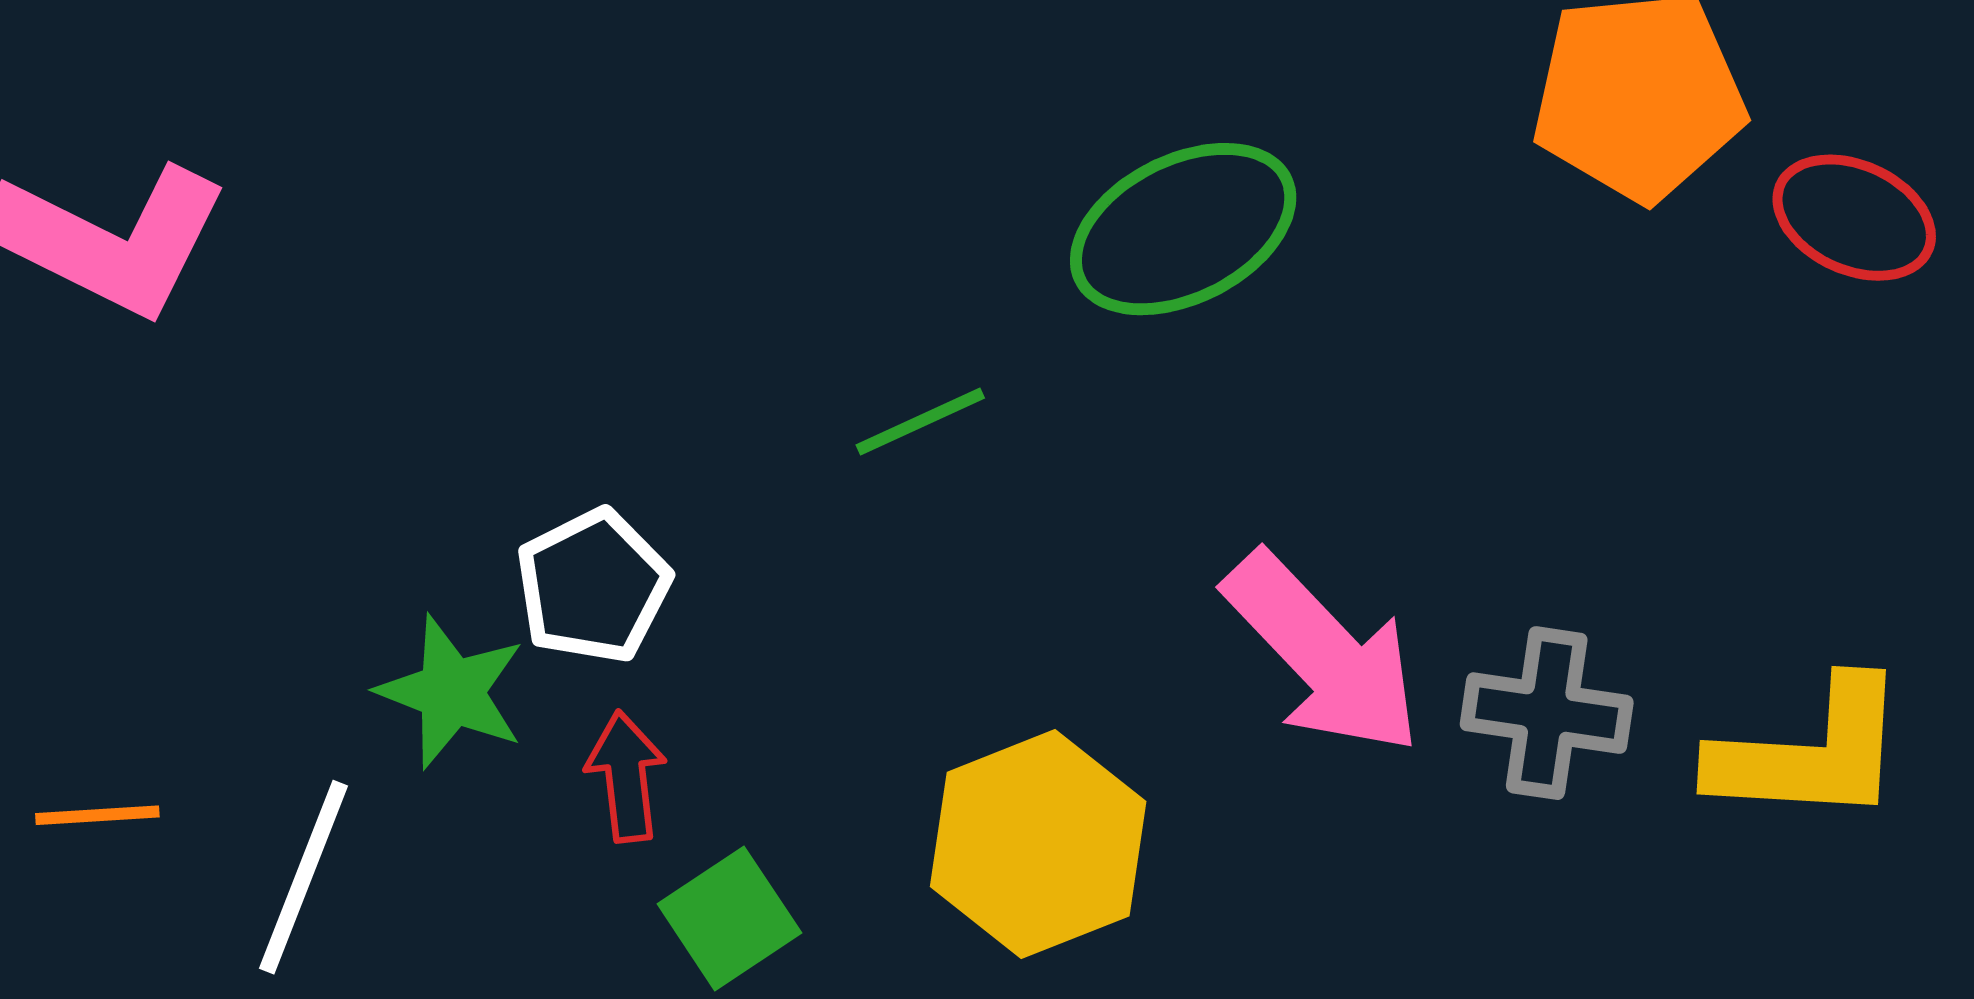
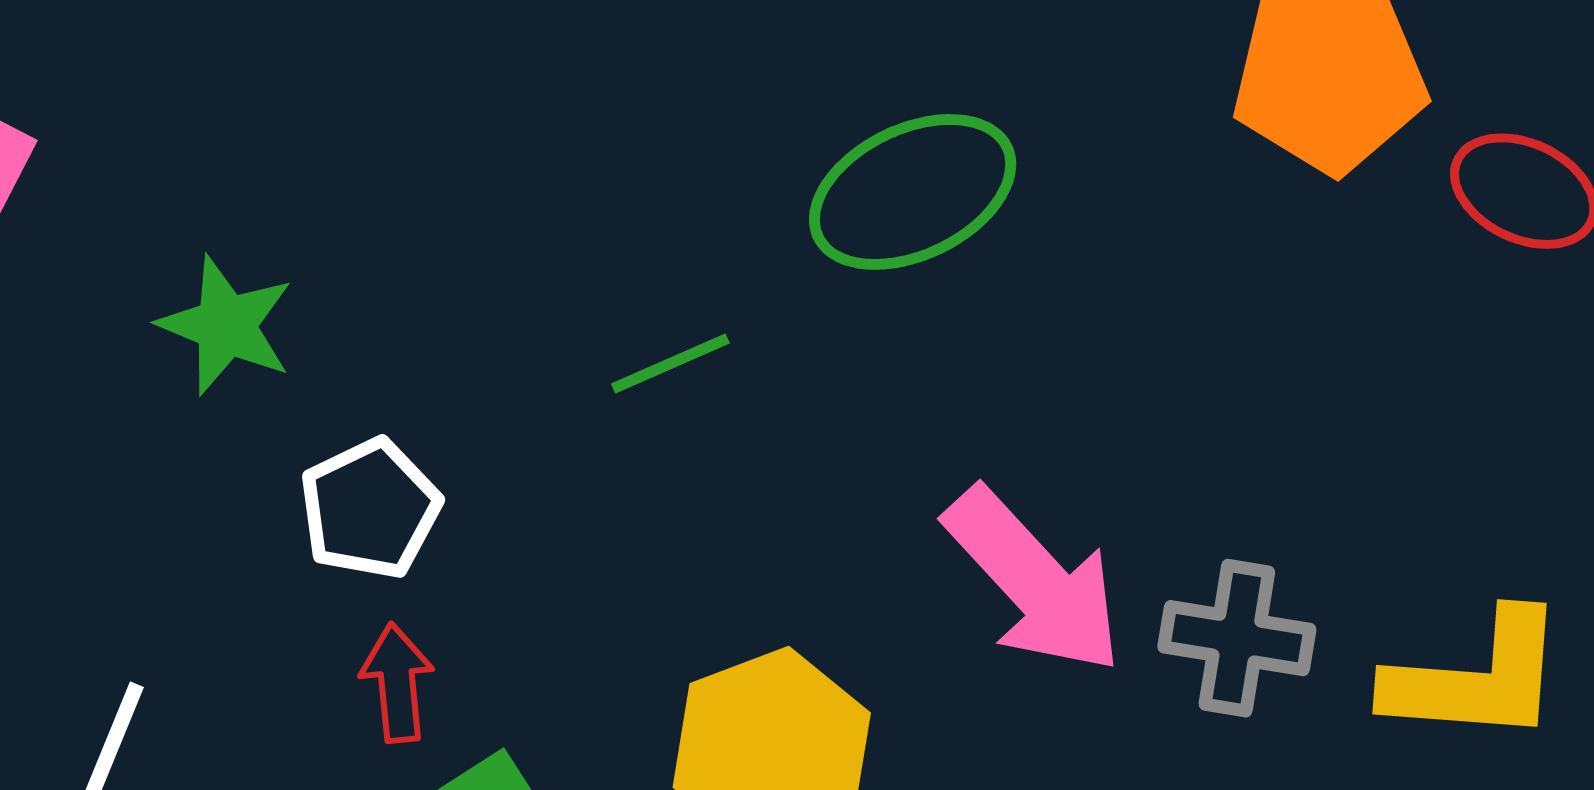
green star: (451, 692) -> (226, 325), moved

